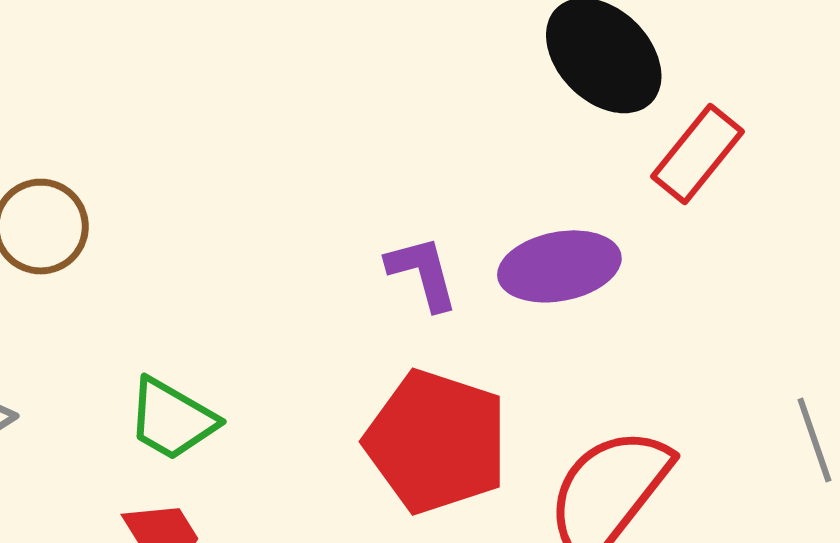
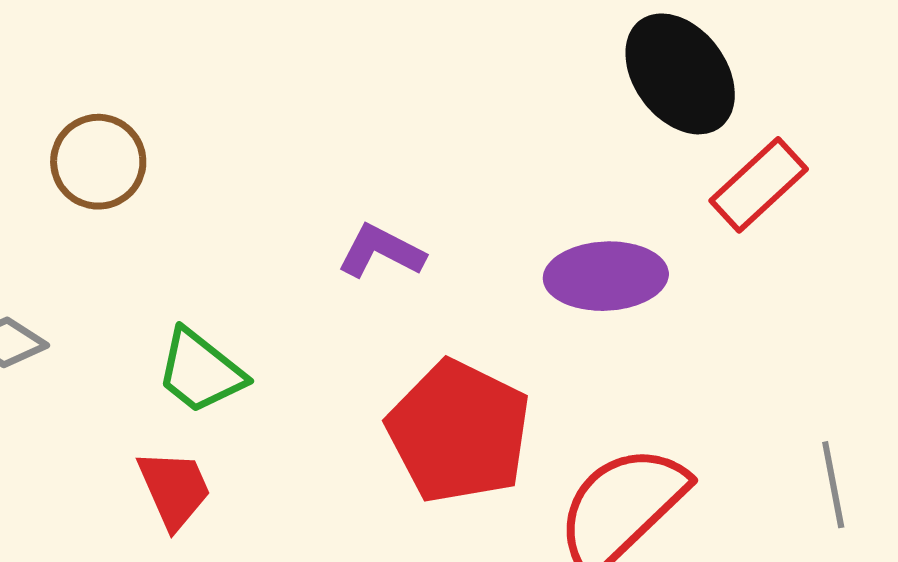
purple L-shape: (422, 273) -> (381, 251), moved, turned -56

